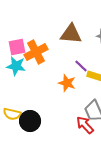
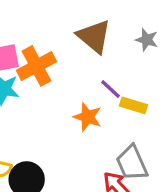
brown triangle: (71, 34) -> (94, 36), turned 35

